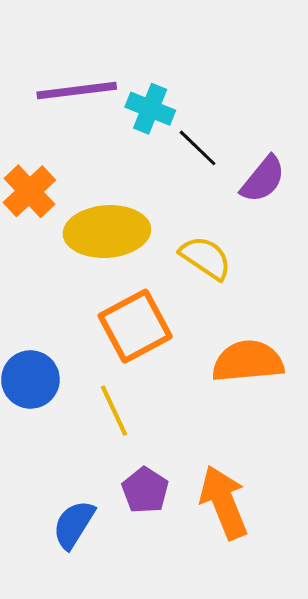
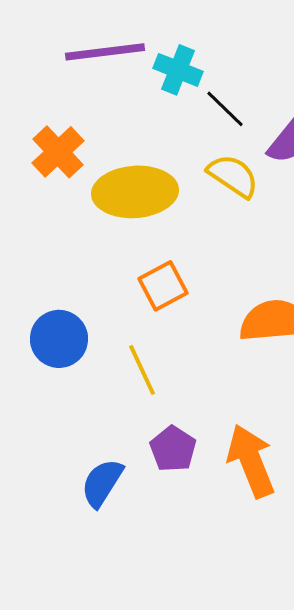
yellow semicircle: (206, 258) -> (233, 176), moved
orange square: (135, 326) -> (163, 286), size x0.7

